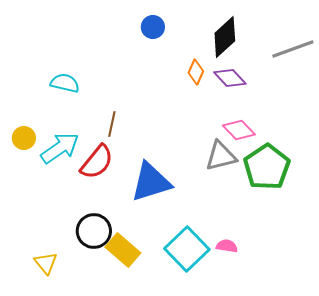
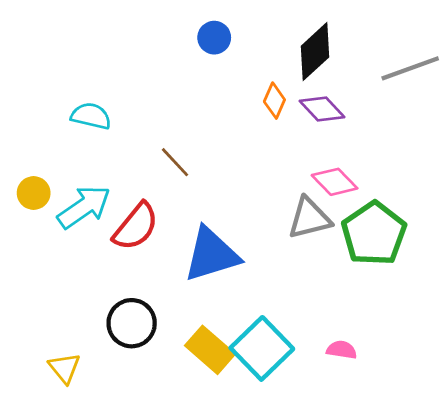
brown line: (112, 124) -> (175, 162), moved, turned -55
pink semicircle: (227, 246) -> (342, 350), moved
yellow rectangle: (123, 250) -> (210, 350), moved

